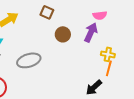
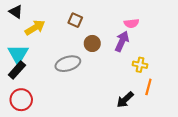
gray ellipse: (29, 60) -> (68, 64), moved
orange line: (109, 68) -> (148, 87), moved

